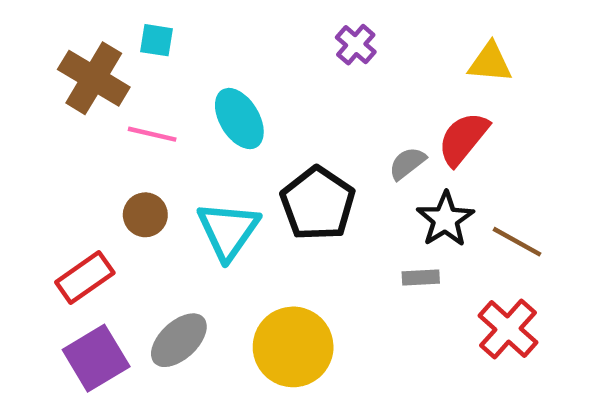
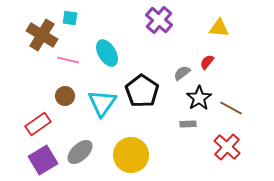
purple cross: (356, 45) -> (159, 20), size x1.5
red semicircle: (463, 139) -> (207, 62), size x0.6

